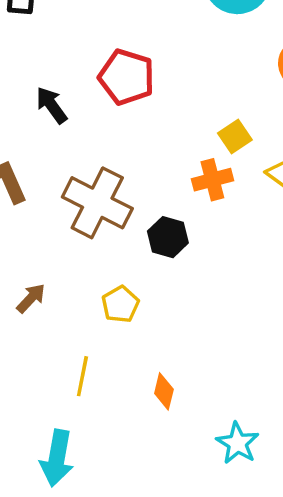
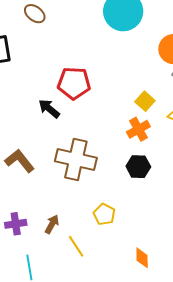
black arrow: (52, 105) -> (49, 109), moved
black hexagon: (168, 237) -> (138, 167), moved
yellow line: (82, 376) -> (76, 246), moved, turned -30

